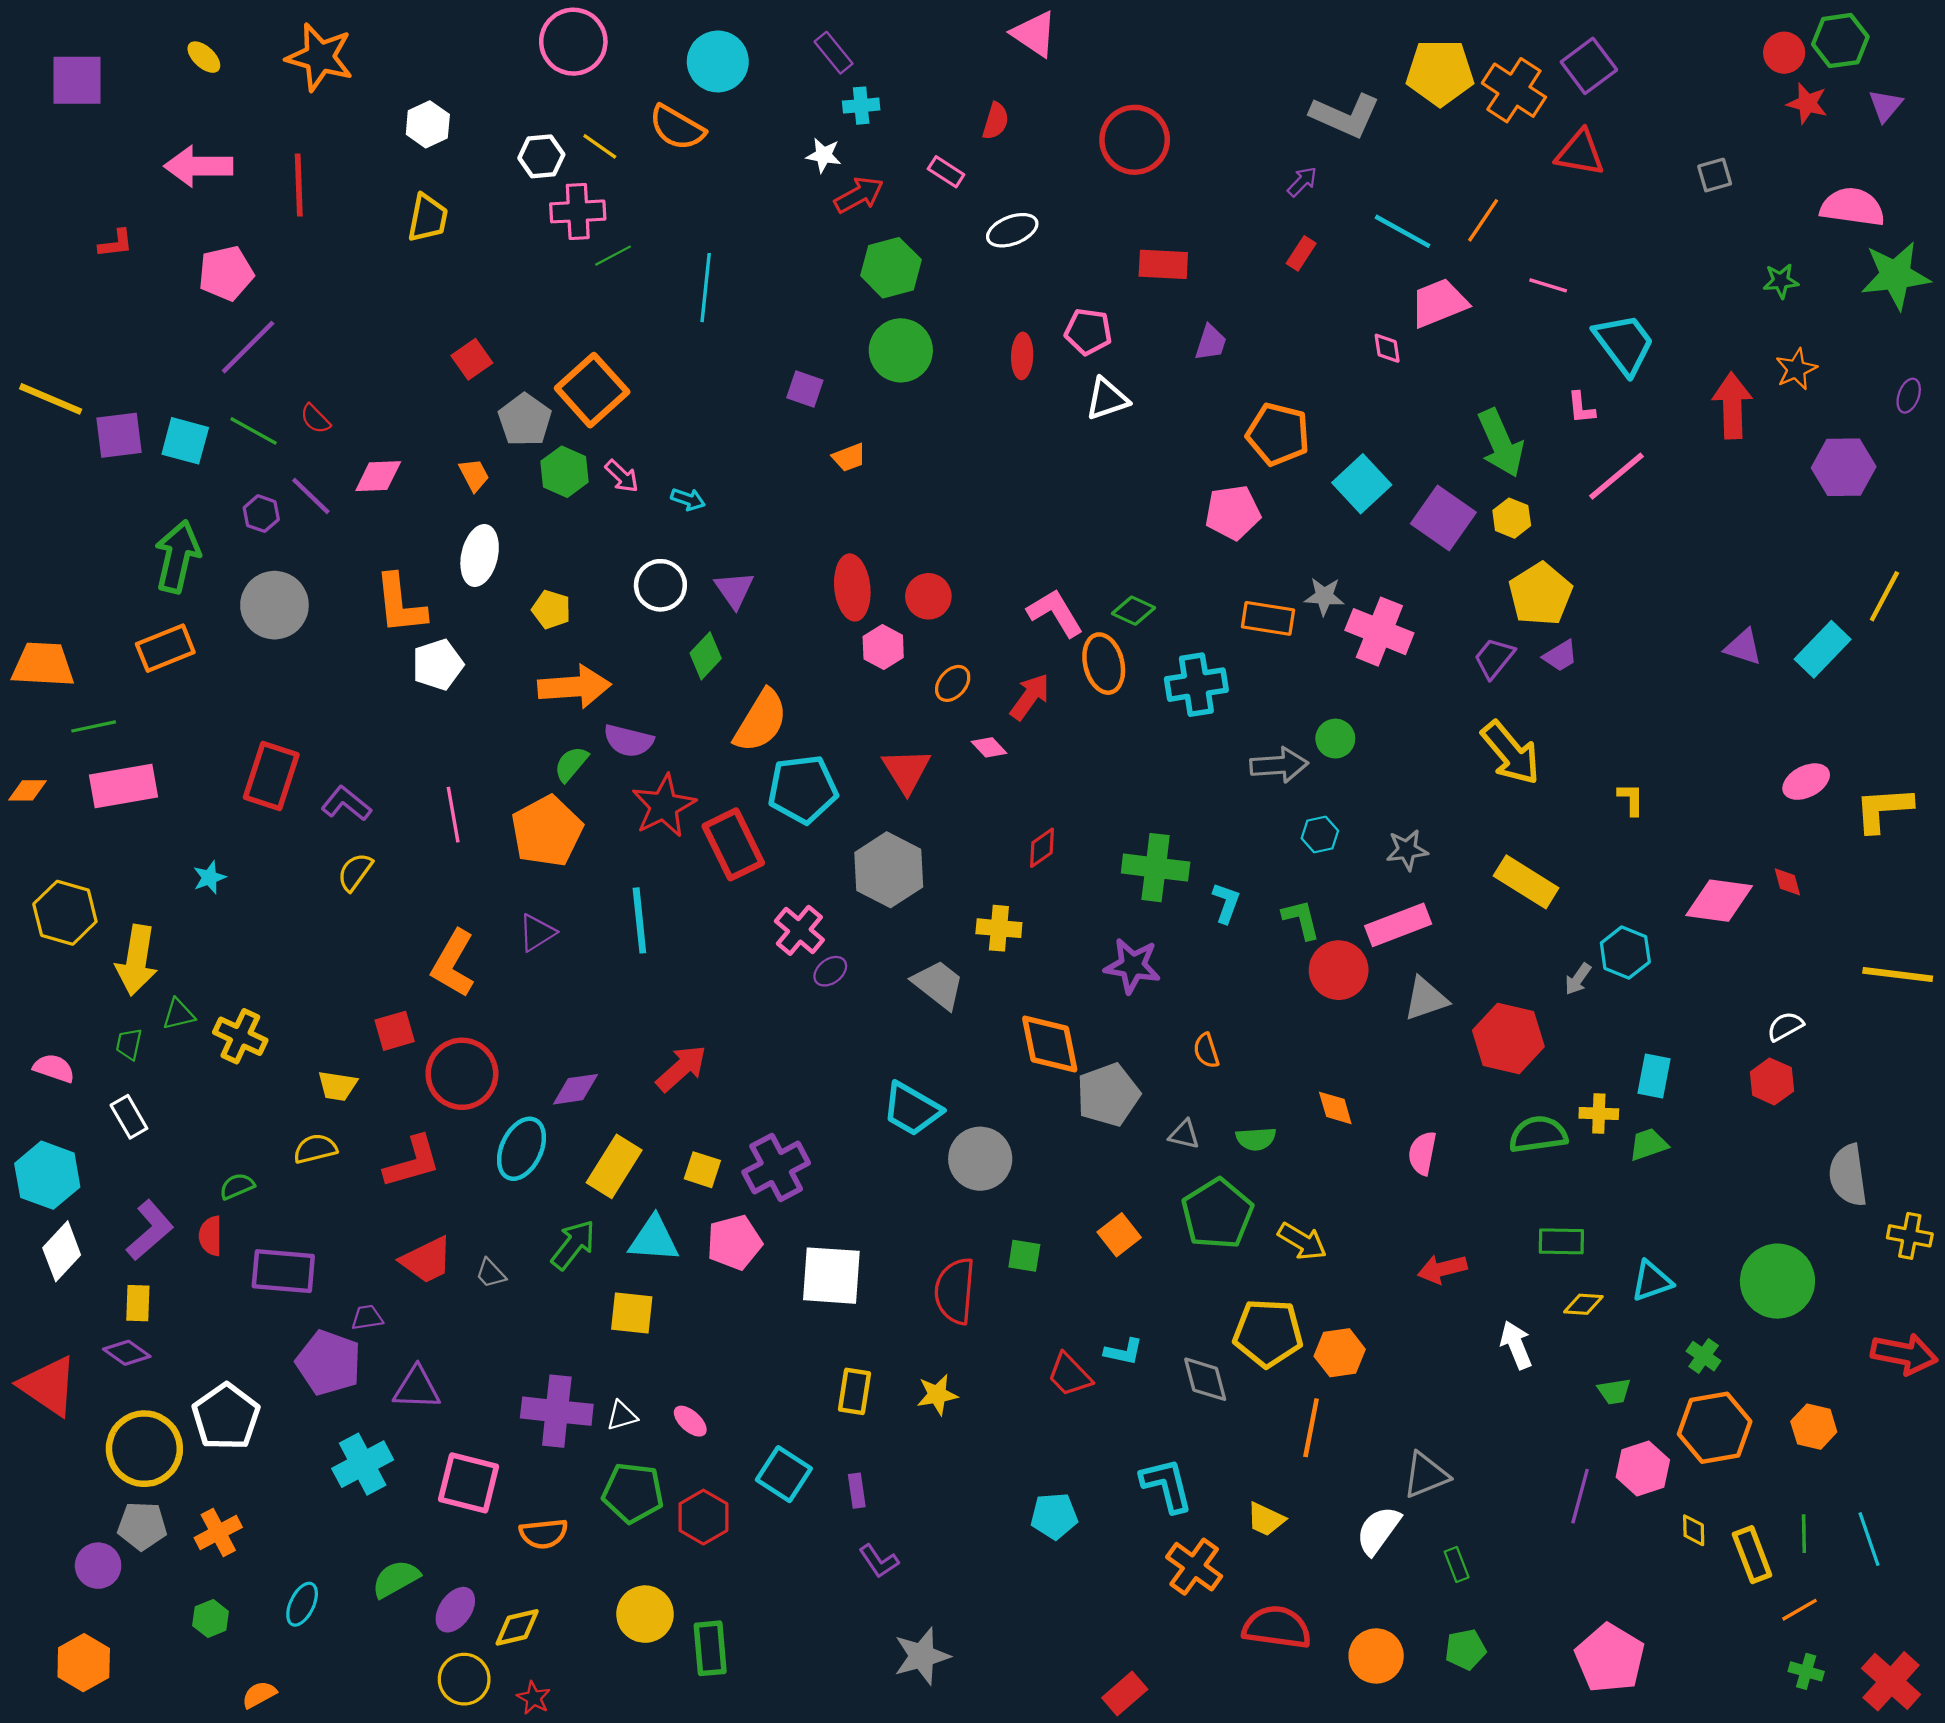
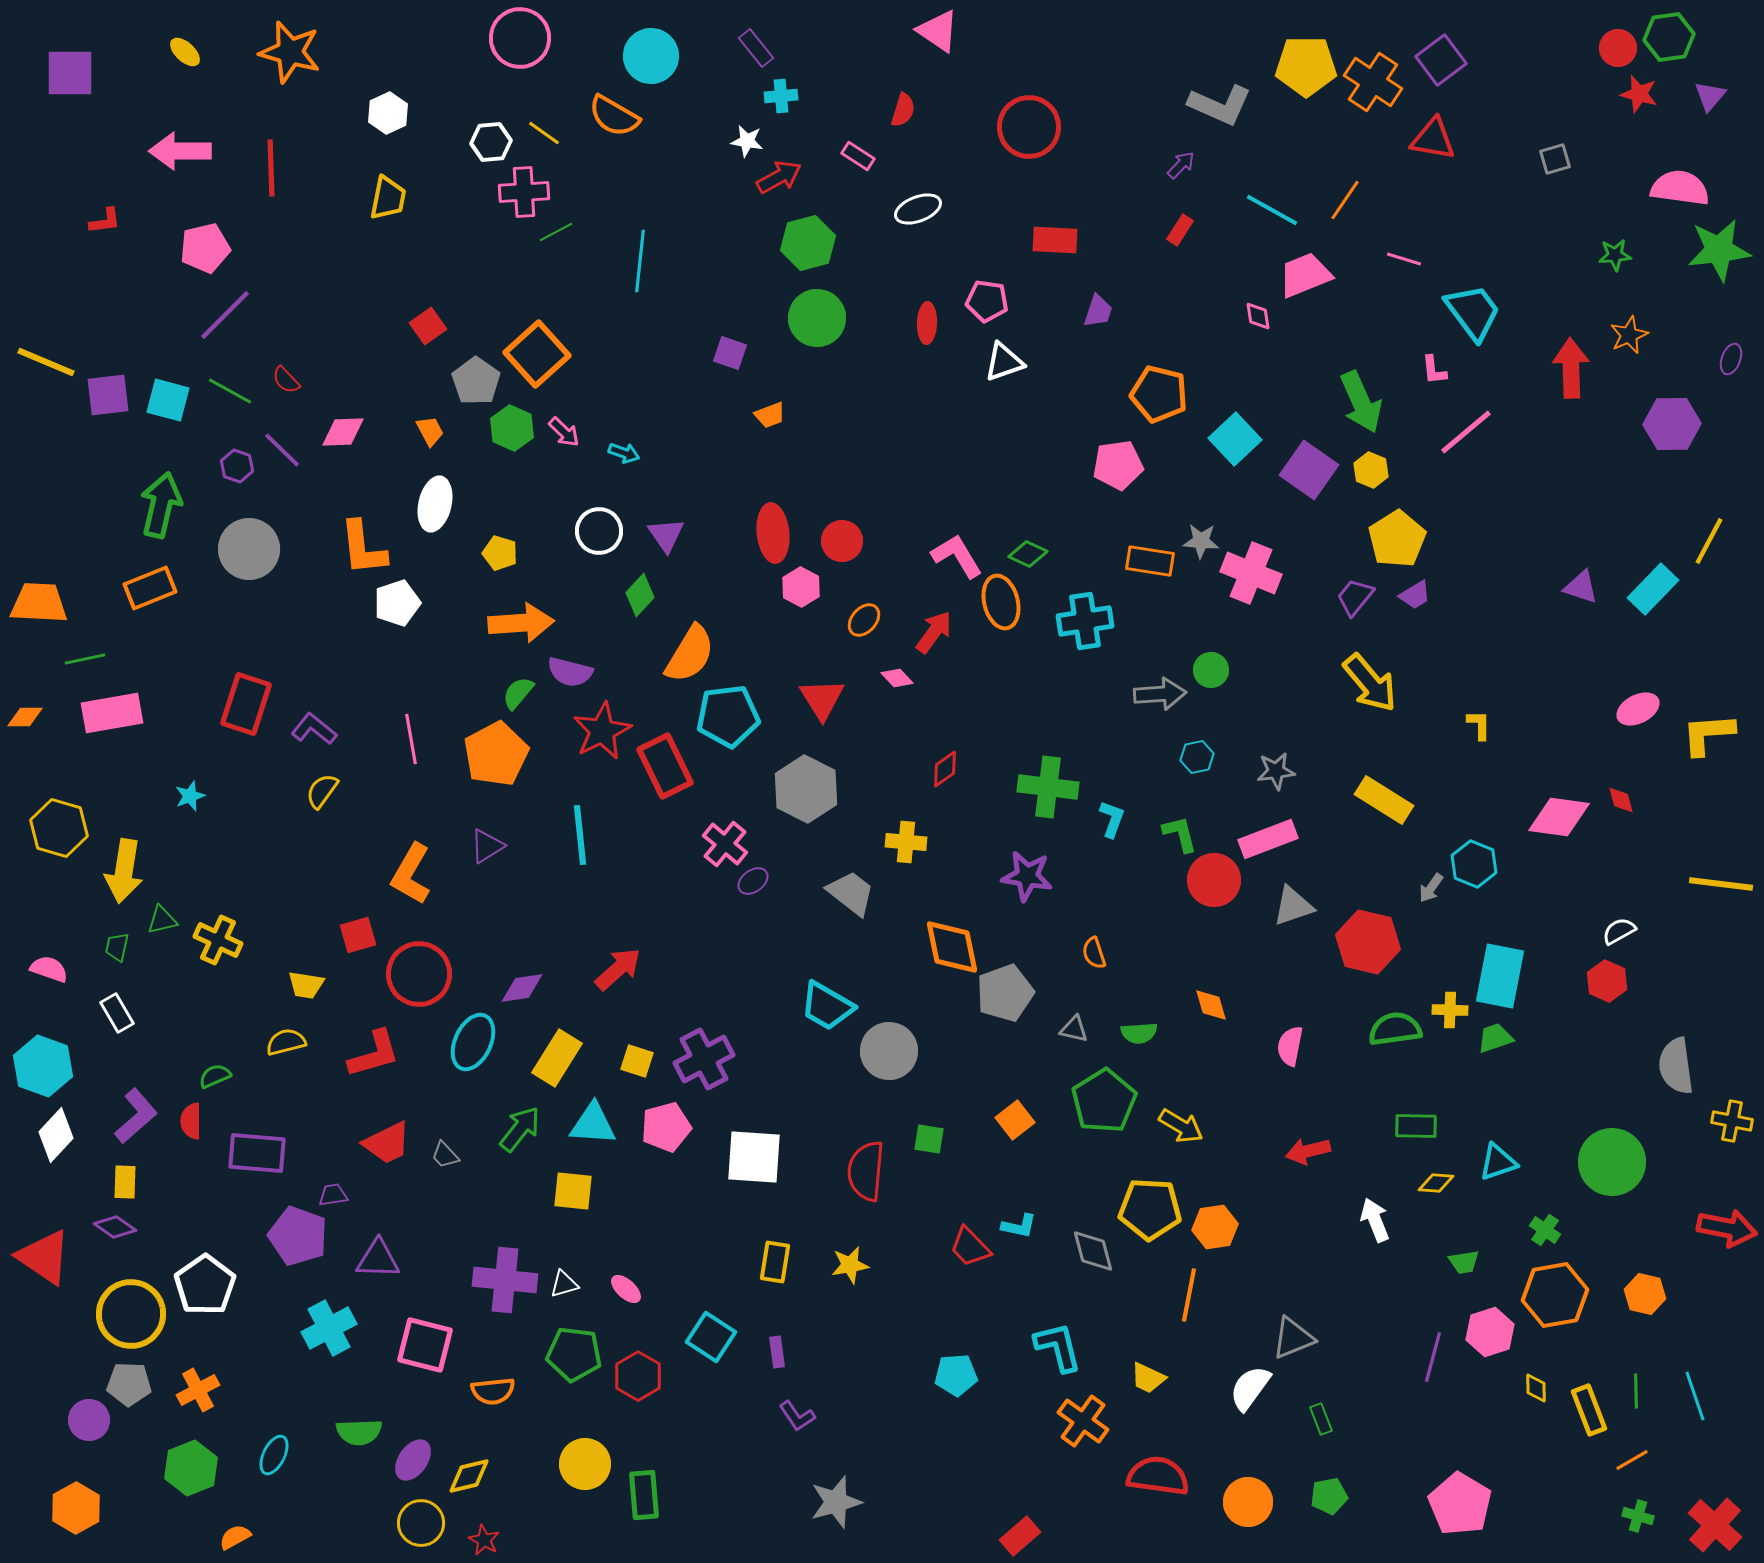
cyan rectangle: (1654, 1076) -> (1500, 976), size x1.6
green semicircle: (396, 1579) -> (359, 1432), turned -153
green hexagon: (211, 1619) -> (191, 1468), size x1.6

